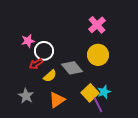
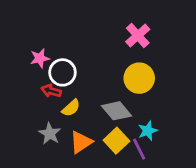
red arrow: (36, 64) -> (51, 91), turned 48
gray diamond: (72, 68) -> (116, 111), moved
yellow square: (90, 93) -> (116, 141), moved
gray star: (26, 96) -> (50, 134), moved

